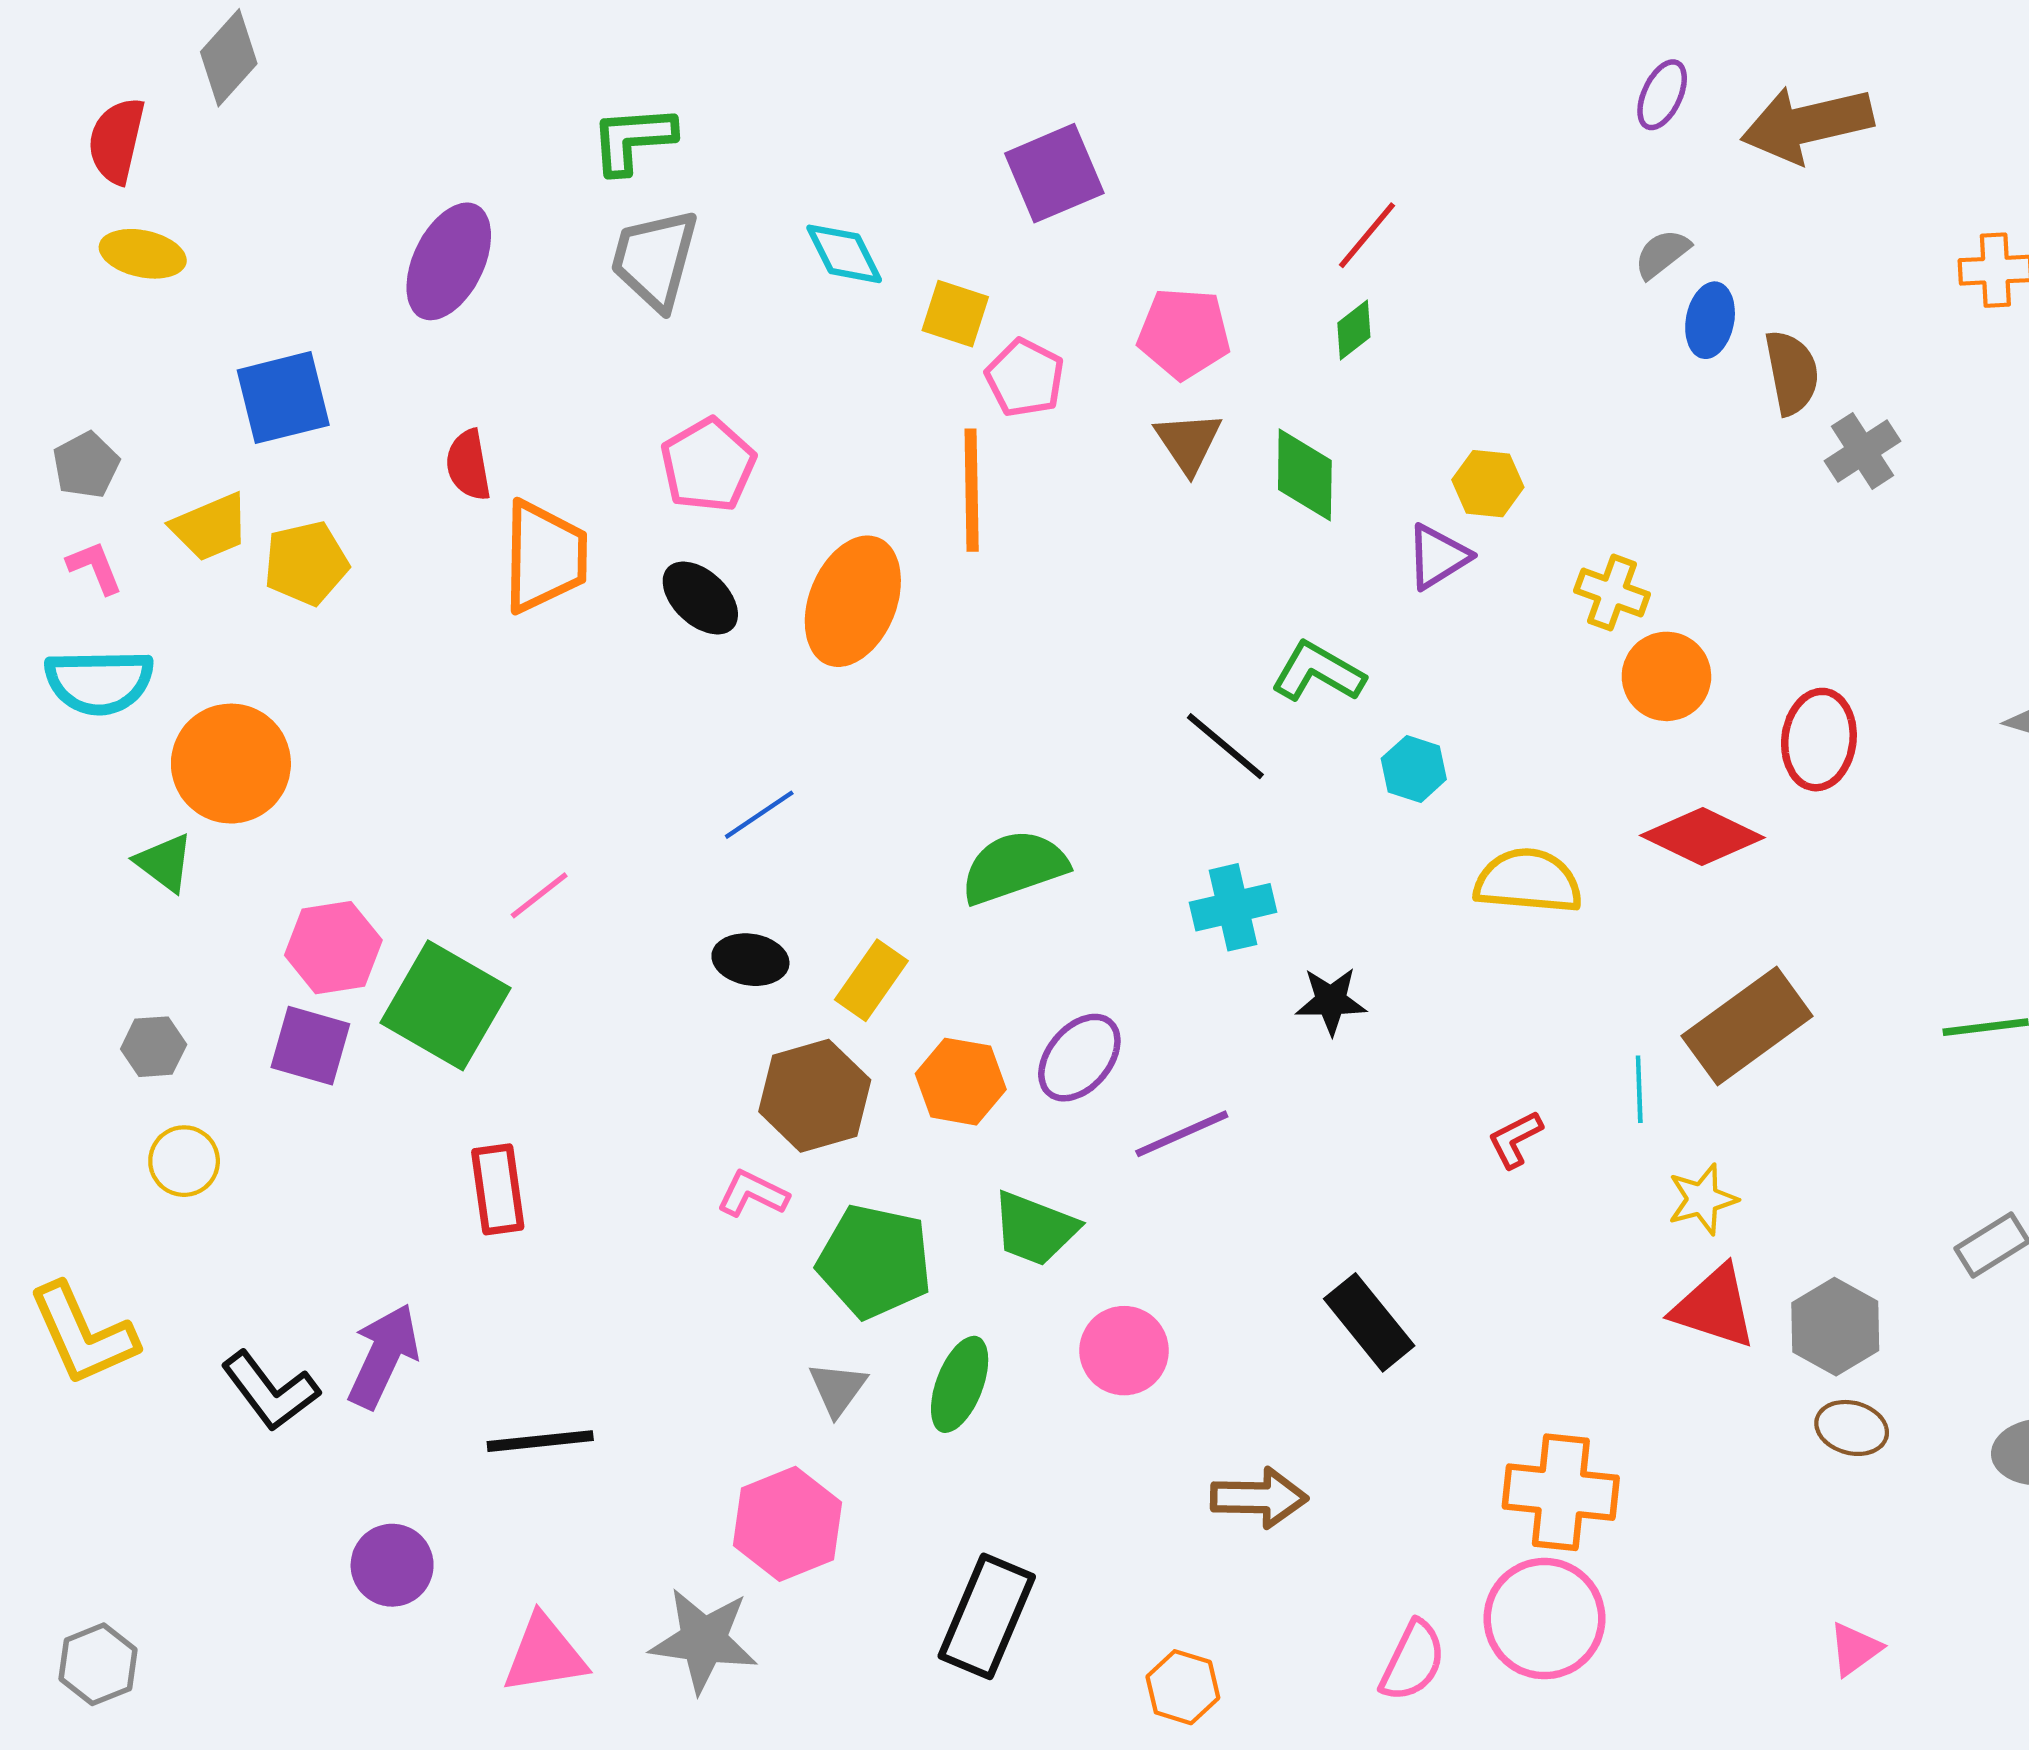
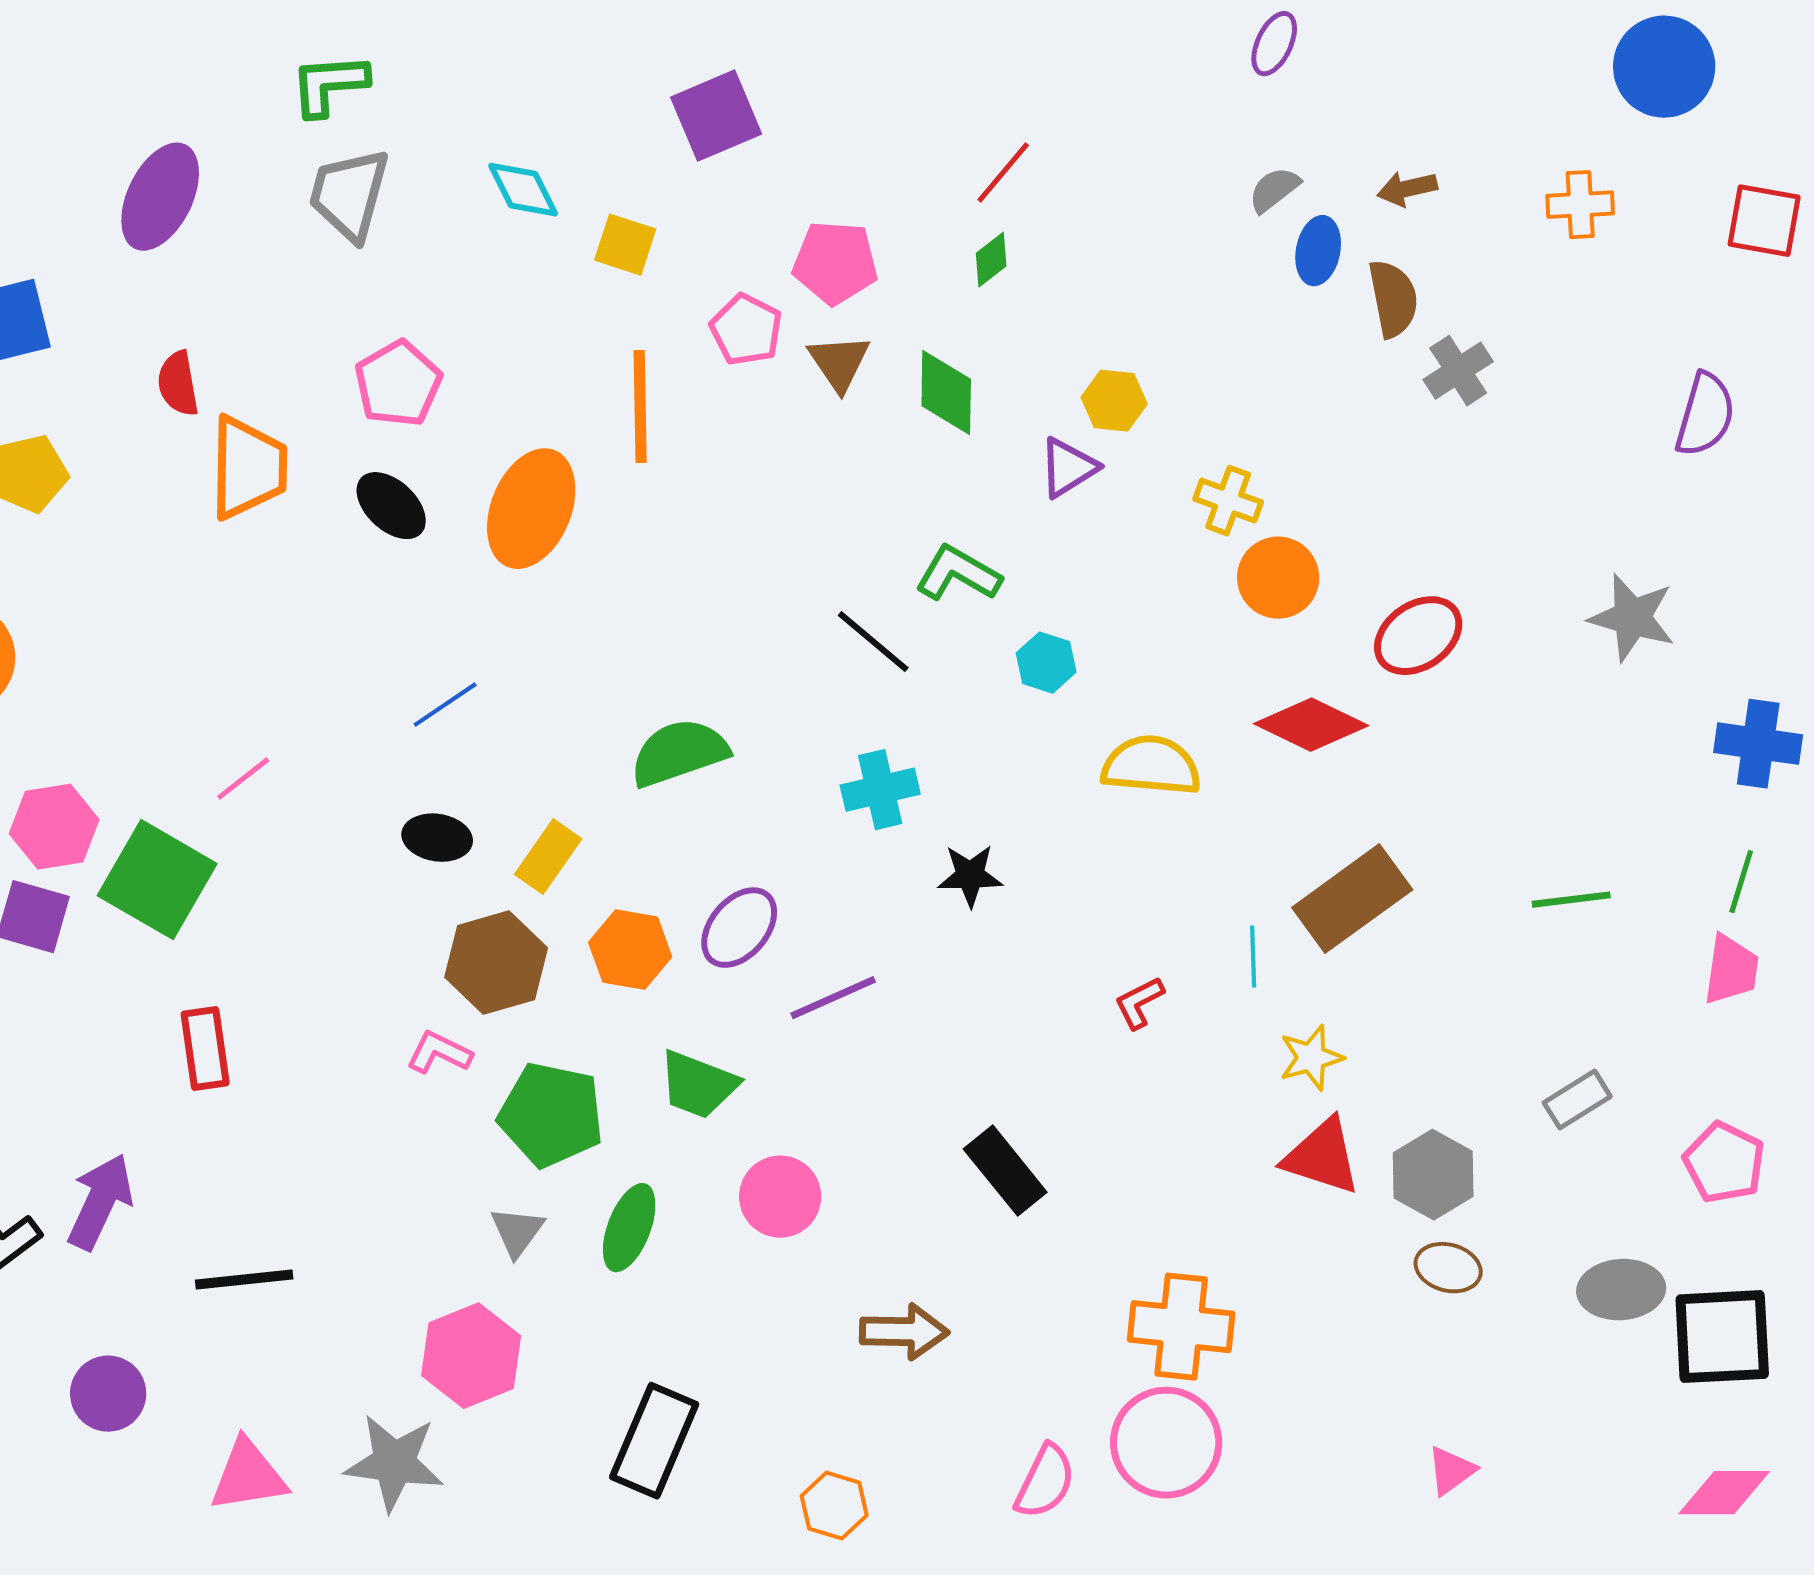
brown arrow: (1807, 124) -> (1407, 189), moved, size x0.5
pink pentagon: (1025, 378) -> (746, 330), moved
red ellipse: (1819, 740) -> (1418, 636), turned 48

